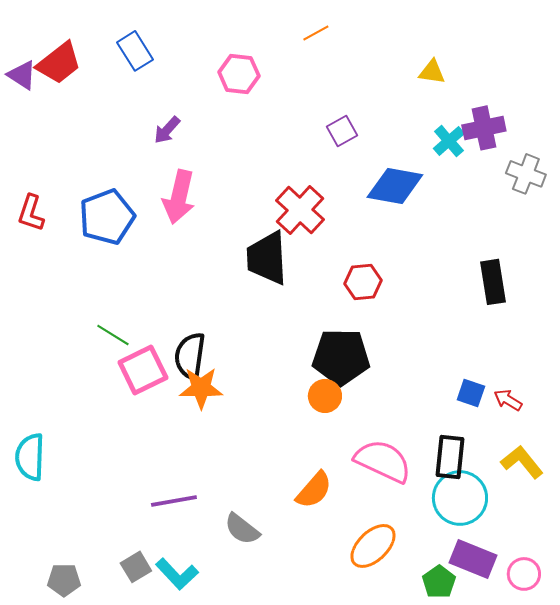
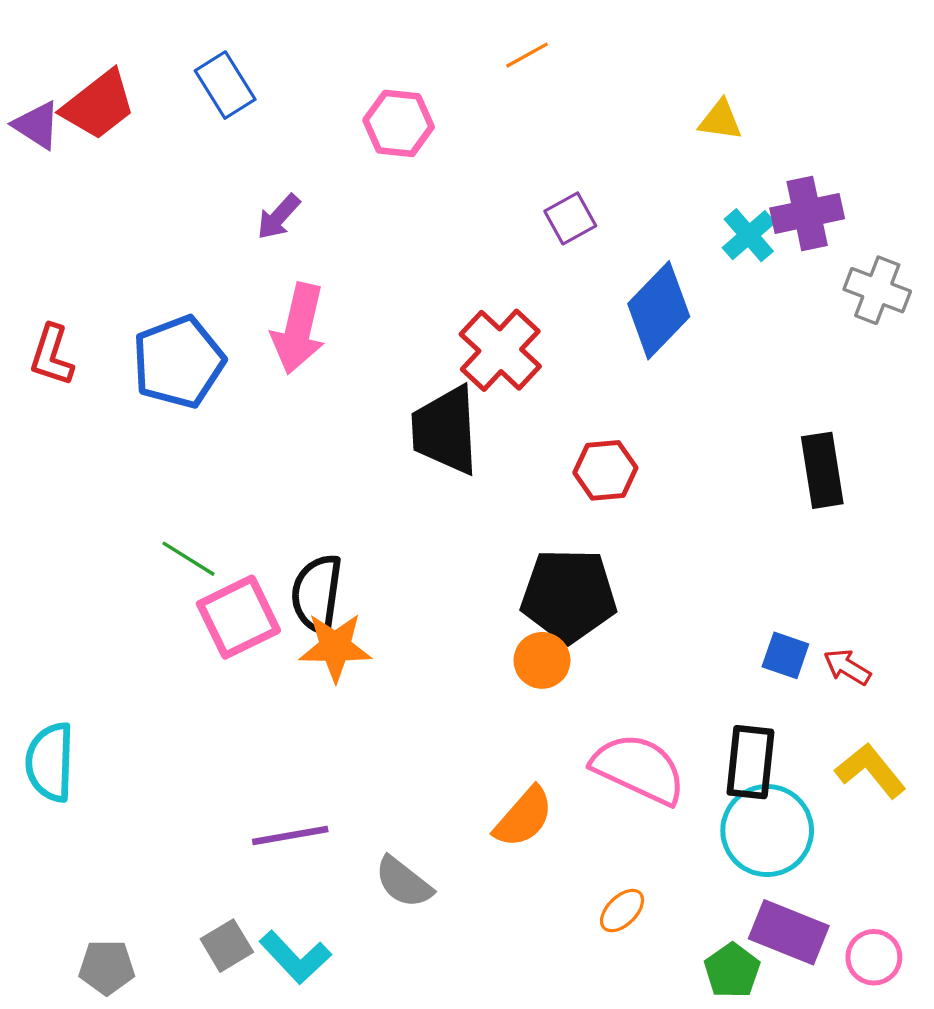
blue diamond: (395, 186) -> (659, 310), turned -56
orange ellipse: (373, 546) -> (622, 911), size x0.6

